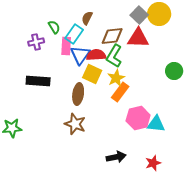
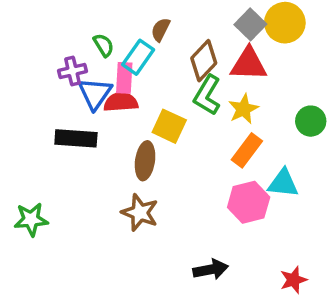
brown diamond: (112, 36) -> (204, 61), turned -40
blue triangle: (80, 55) -> (95, 93), moved
red semicircle: (96, 55) -> (121, 102), moved
yellow star: (116, 78) -> (243, 109), moved
orange rectangle: (120, 92) -> (247, 150), moved
cyan triangle: (156, 124) -> (283, 183), moved
red star: (153, 163) -> (293, 280), moved

